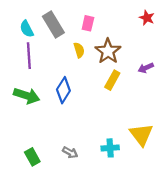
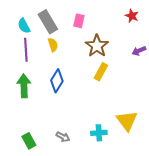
yellow semicircle: (79, 50) -> (53, 45), moved
purple arrow: (146, 68) -> (139, 51), moved
green arrow: (27, 96) -> (24, 86), turned -110

